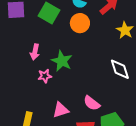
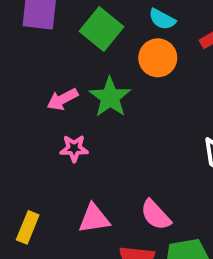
pink arrow: (35, 52) -> (62, 99), turned 42
green star: (62, 61) -> (110, 97), moved

